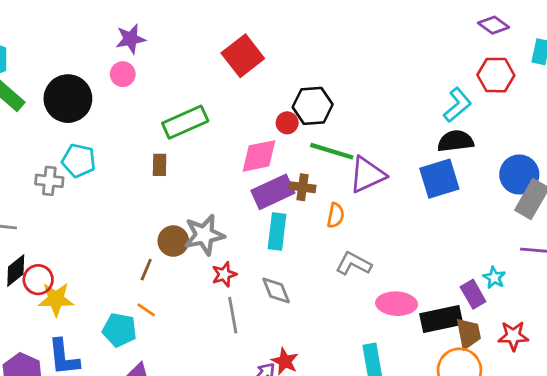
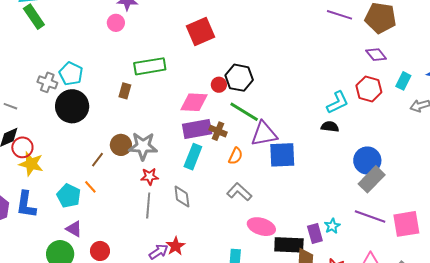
black circle: (68, 99) -> (72, 106), moved
black semicircle: (455, 141) -> (330, 127), size x0.7
blue square: (439, 179) -> (282, 155), moved

